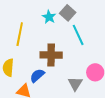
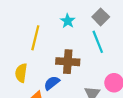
gray square: (68, 13) -> (101, 17), moved

